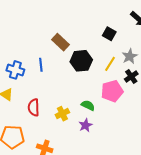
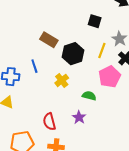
red semicircle: (34, 107) -> (49, 122), moved
yellow cross: (62, 114) -> (62, 80), moved
purple star: (85, 125) -> (79, 117), moved

